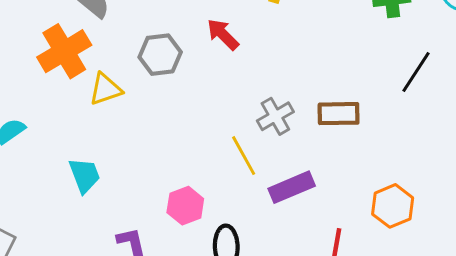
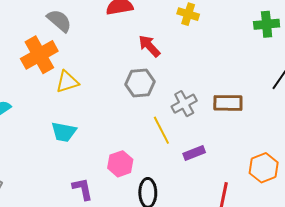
gray hexagon: (160, 55) -> (140, 83), moved
cyan trapezoid: (85, 175) -> (64, 132), moved, turned 120
purple rectangle: (292, 187) -> (194, 153), size x0.7

